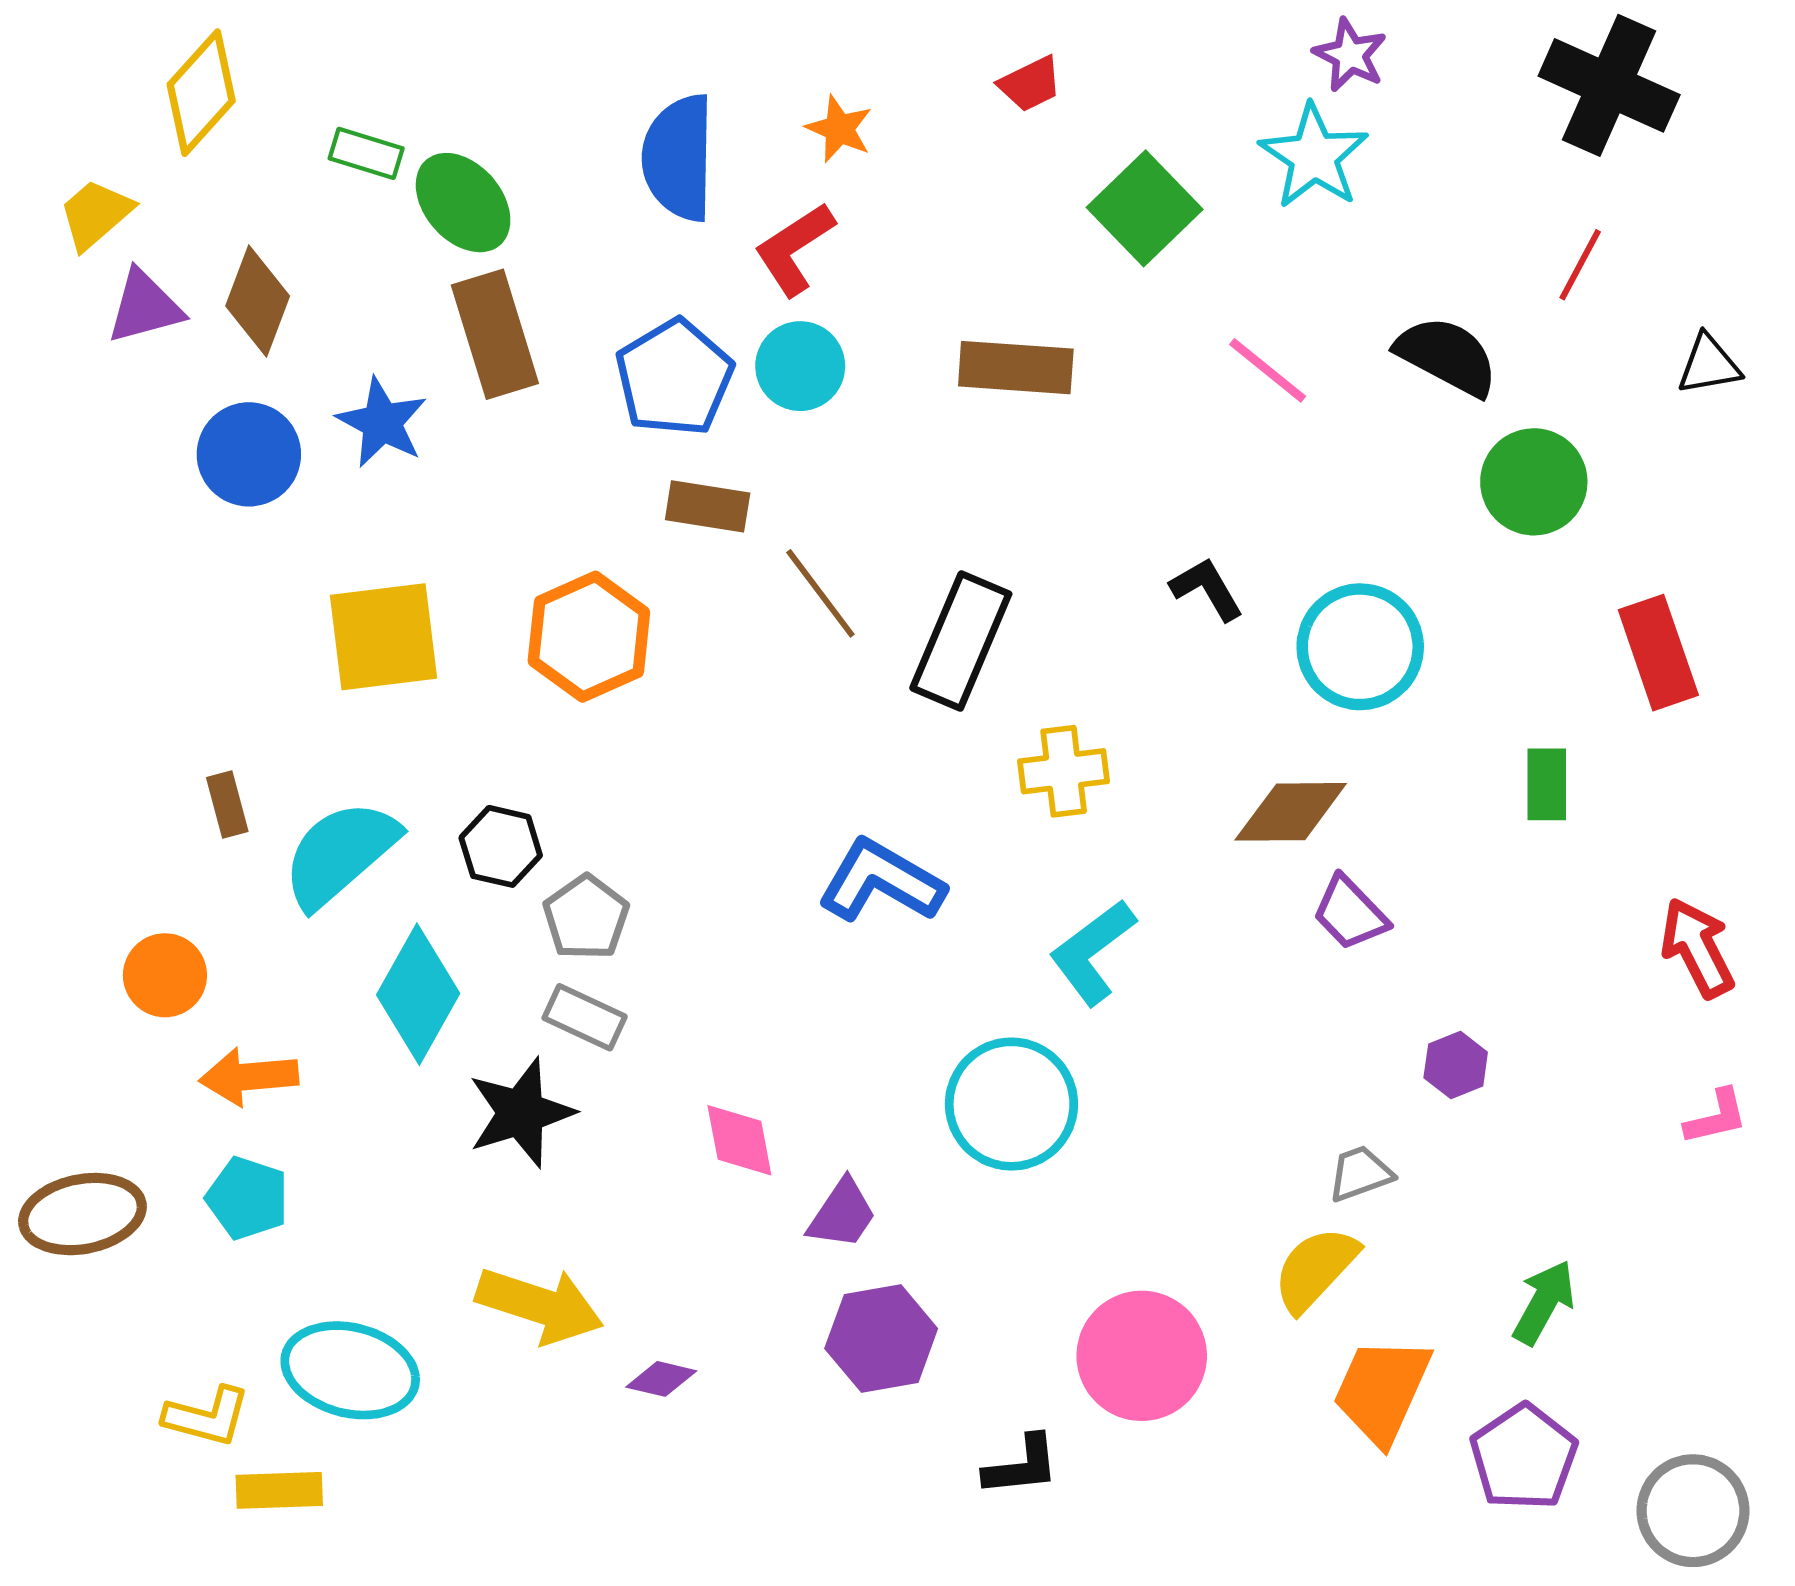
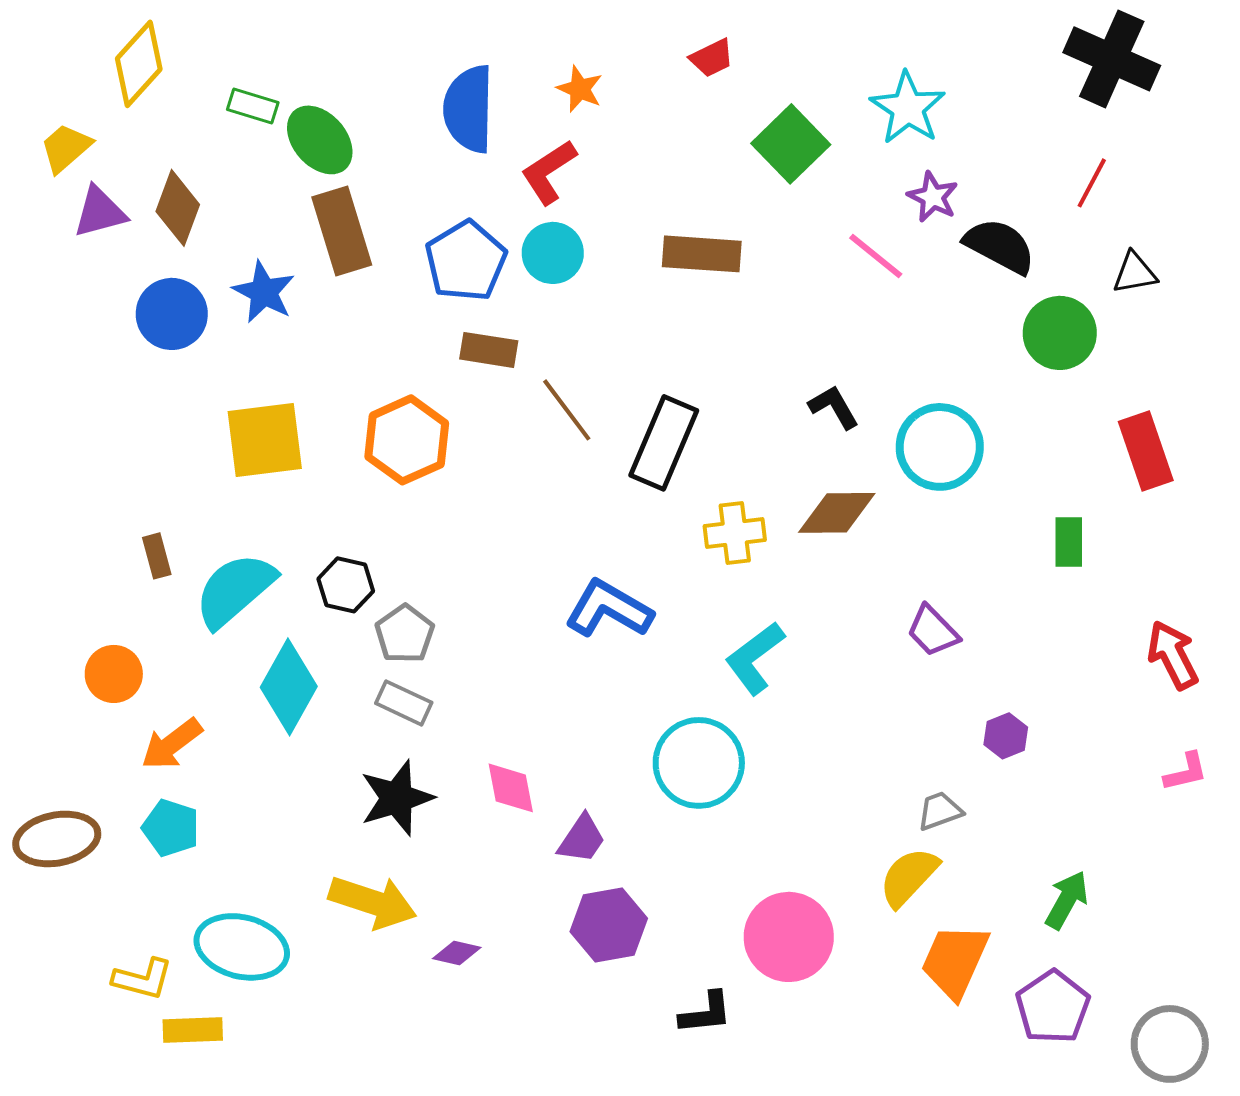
purple star: (1350, 55) -> (933, 197), moved
black triangle: (1709, 365) -> (1135, 273), moved
brown diamond: (1291, 812) -> (837, 513), moved
orange arrow: (249, 1077) -> (172, 744), turned -32
black star: (521, 1113) -> (397, 798), moved

